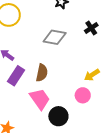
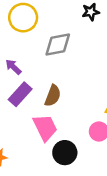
gray diamond: (55, 37) -> (58, 44), moved, turned -30

